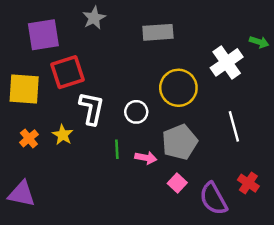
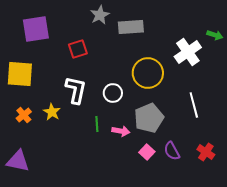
gray star: (94, 18) -> (100, 15), moved
red square: (68, 72) -> (78, 49), moved, size x0.7
purple semicircle: (213, 199) -> (172, 151), moved, size x0.7

